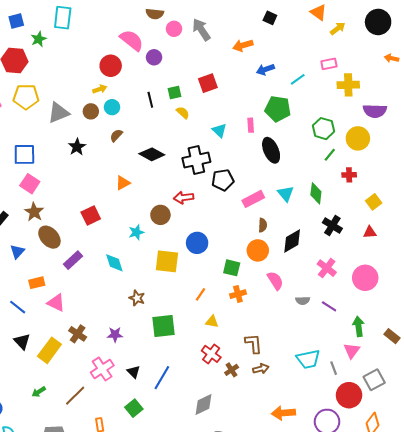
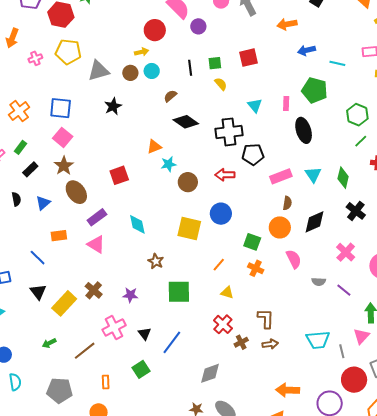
cyan line: (298, 79) -> (337, 63), turned 42
brown semicircle: (116, 135) -> (170, 96), moved
red arrow: (184, 198) -> (225, 175), moved
cyan star: (136, 232) -> (169, 164), moved
orange cross: (238, 294) -> (256, 268), turned 35
pink triangle: (56, 303) -> (96, 244), moved

